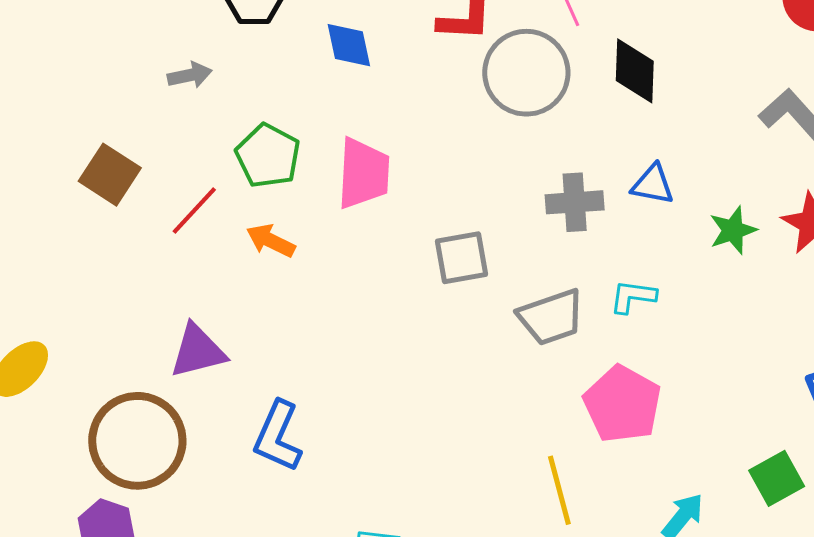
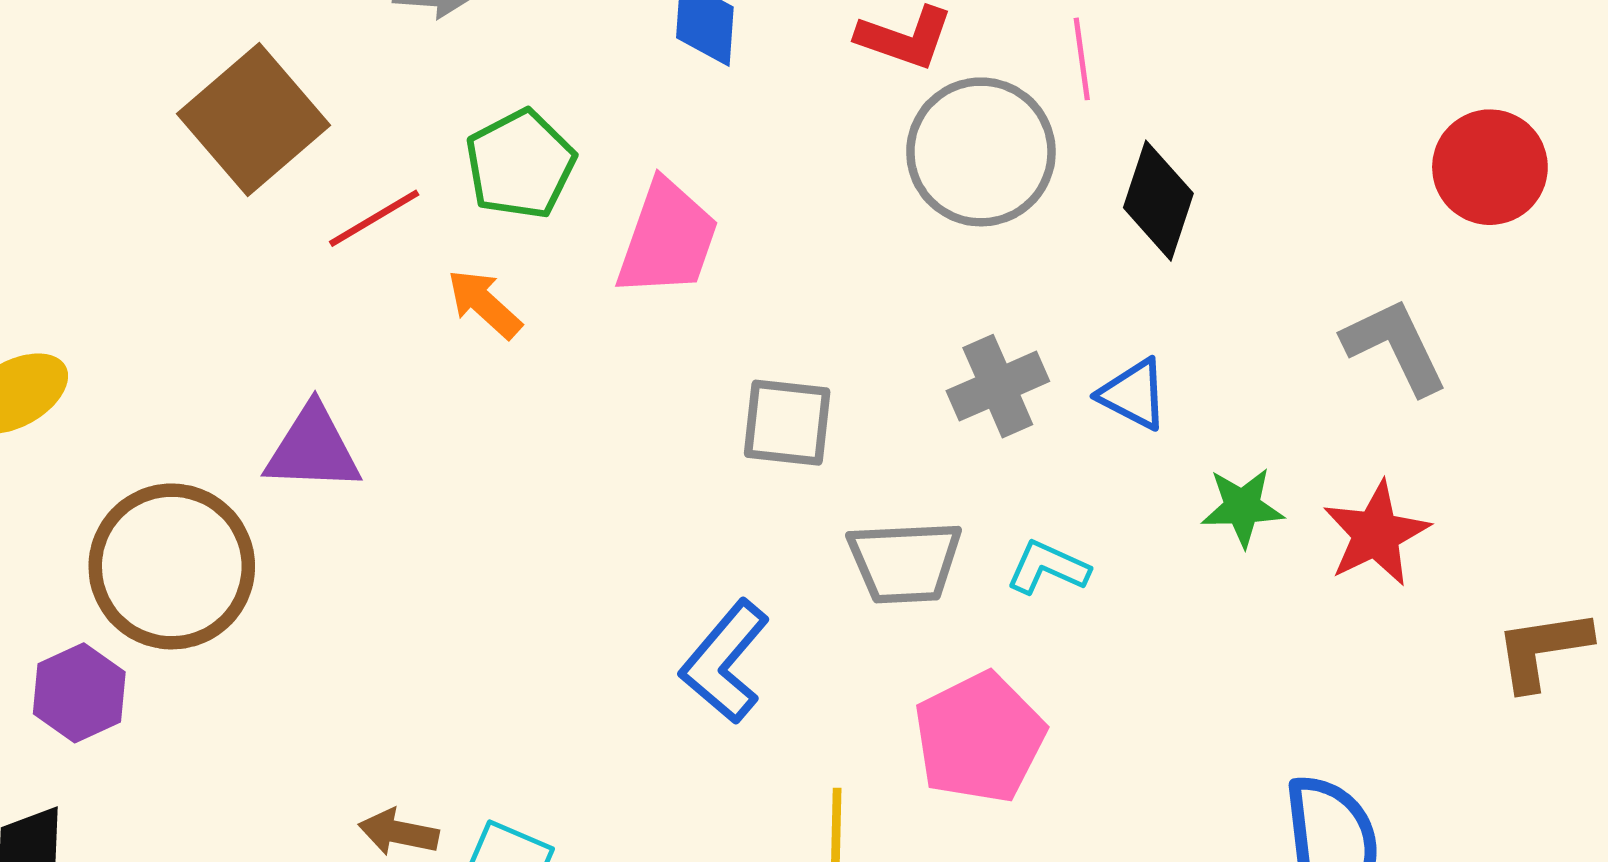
brown square: (110, 175) -> (254, 119), size x1.4
gray cross: (575, 202) -> (998, 386), turned -36
blue L-shape: (278, 436) -> (725, 662), moved

